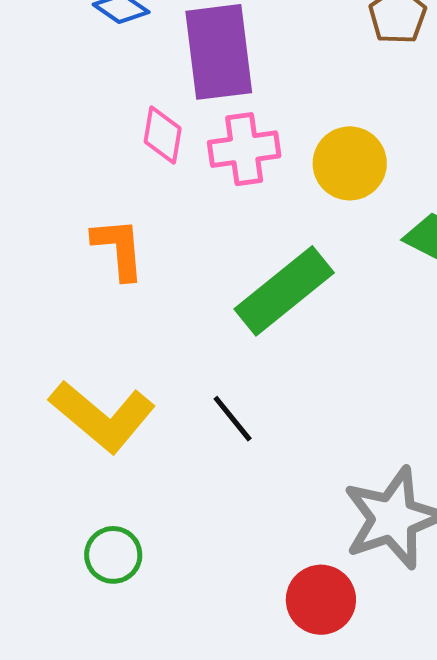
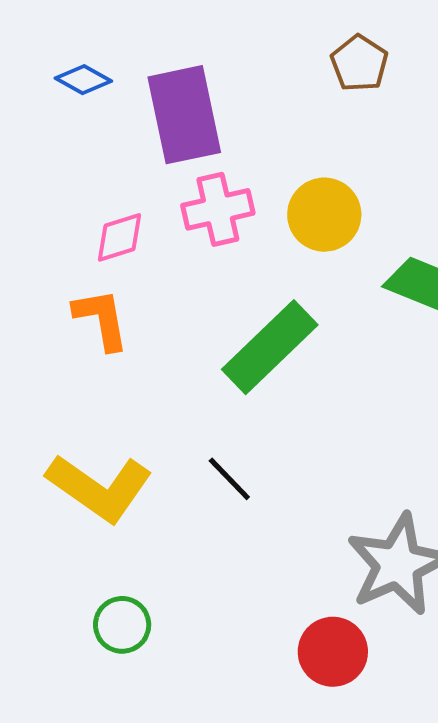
pink diamond: (163, 135) -> (120, 237), moved, turned 68

